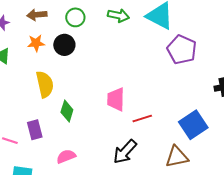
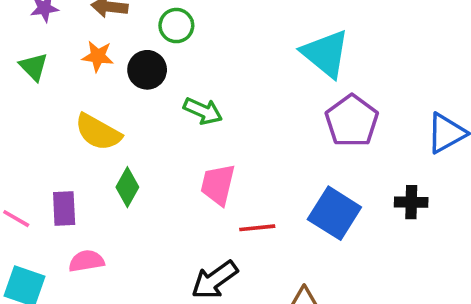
green arrow: (118, 16) -> (203, 111), moved
yellow semicircle: (45, 84) -> (98, 132), turned 120
blue square: (193, 125) -> (334, 213), moved, turned -36
pink semicircle: (66, 156) -> (86, 261), moved

